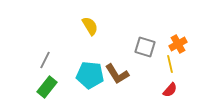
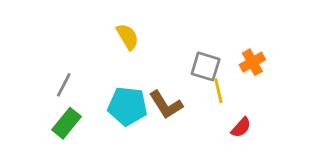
yellow line: (170, 64) -> (218, 91), moved

